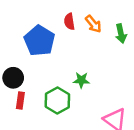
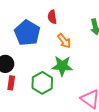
orange arrow: (93, 24) -> (64, 41), moved
green star: (81, 80) -> (62, 66), size x1.5

